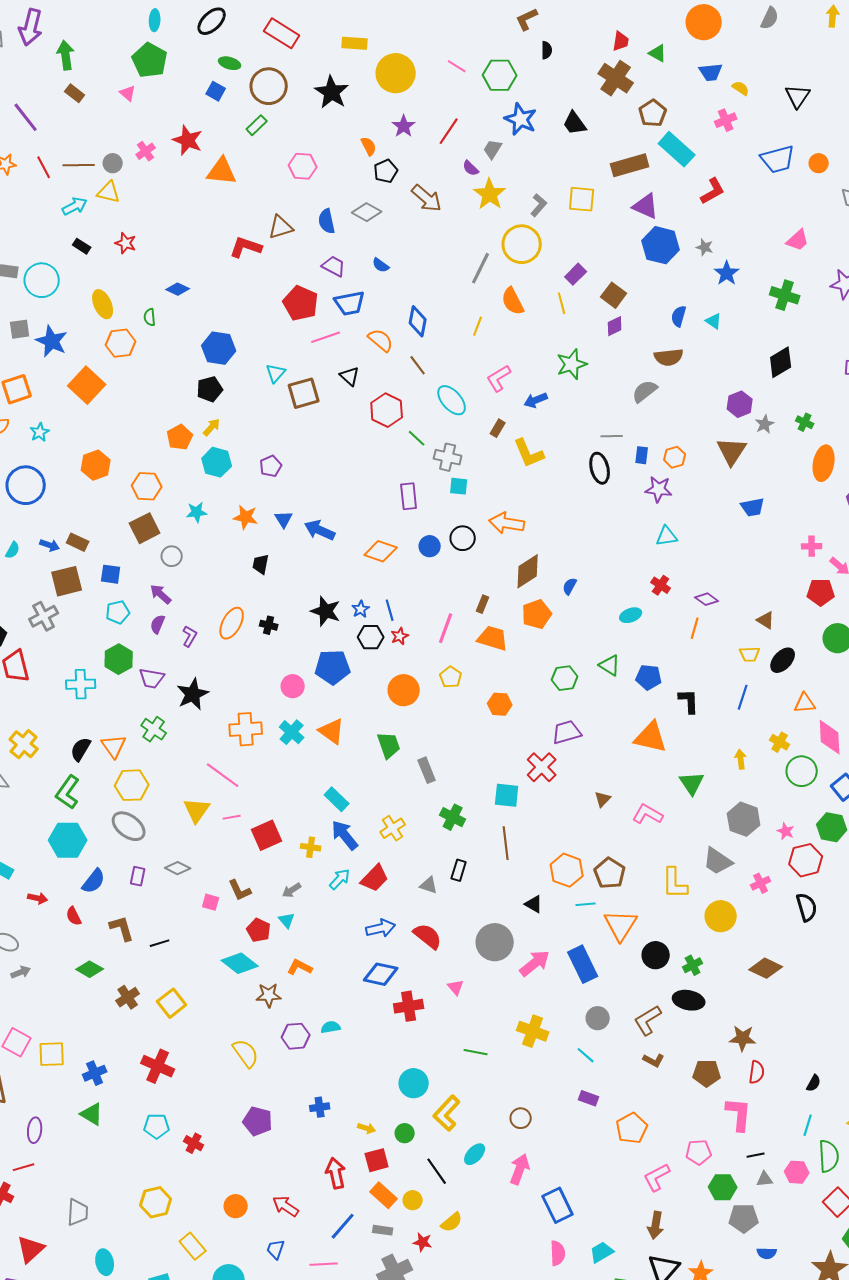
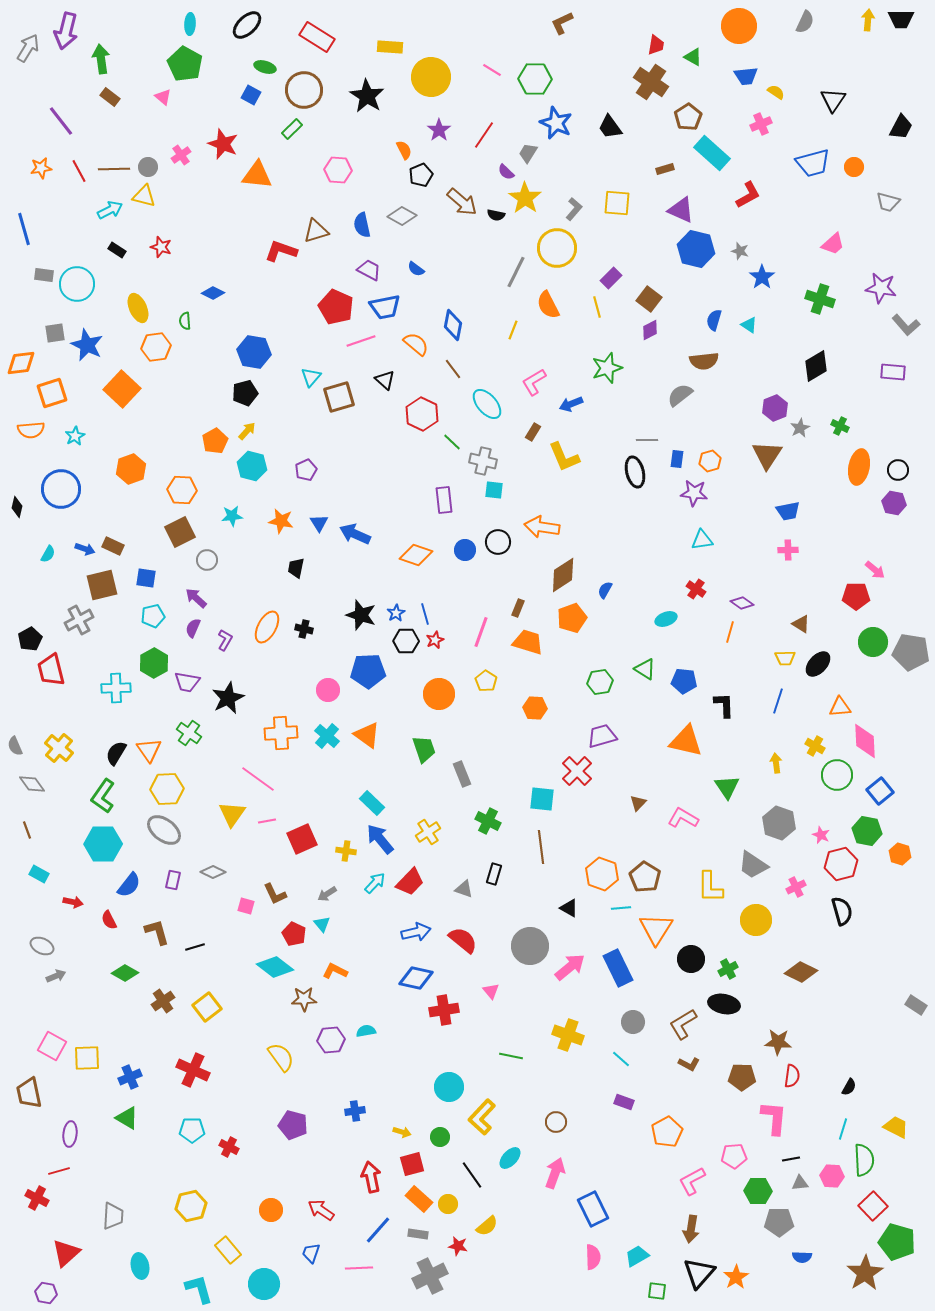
black semicircle: (547, 50) -> (496, 215), moved, turned 102
brown rectangle: (630, 165) -> (665, 169), size x0.5
pink cross: (812, 546) -> (788, 550), moved

